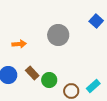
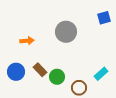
blue square: (96, 21) -> (104, 18), turned 32
cyan rectangle: (93, 86) -> (101, 74), moved

